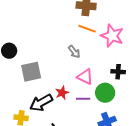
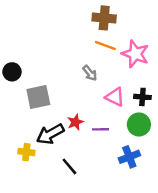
pink triangle: (85, 77) -> (115, 97), moved
green circle: (105, 93) -> (139, 125), moved

